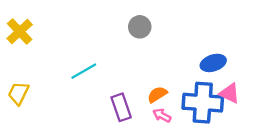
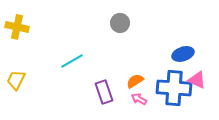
yellow cross: (20, 31) -> (17, 27), turned -35

